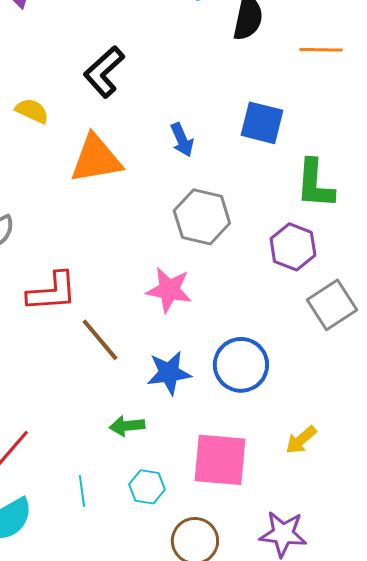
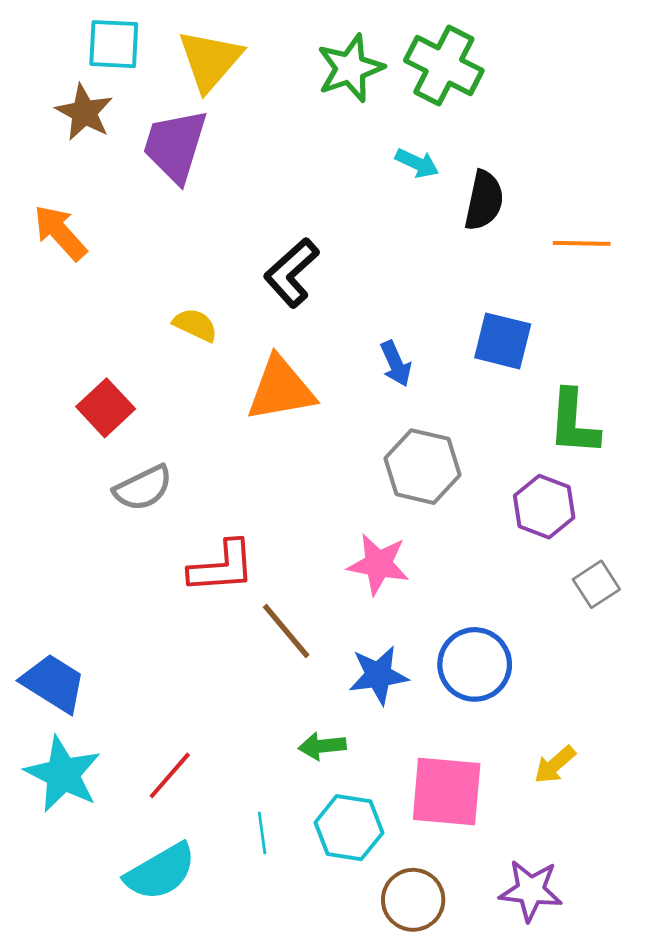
gray square: (332, 305) -> (596, 584), size x0.7
cyan hexagon: (147, 487) -> (349, 828), size x1.4

